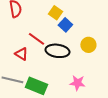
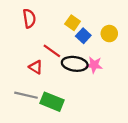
yellow circle: (88, 45) -> (109, 34), moved
pink star: (77, 83) -> (94, 65), moved

